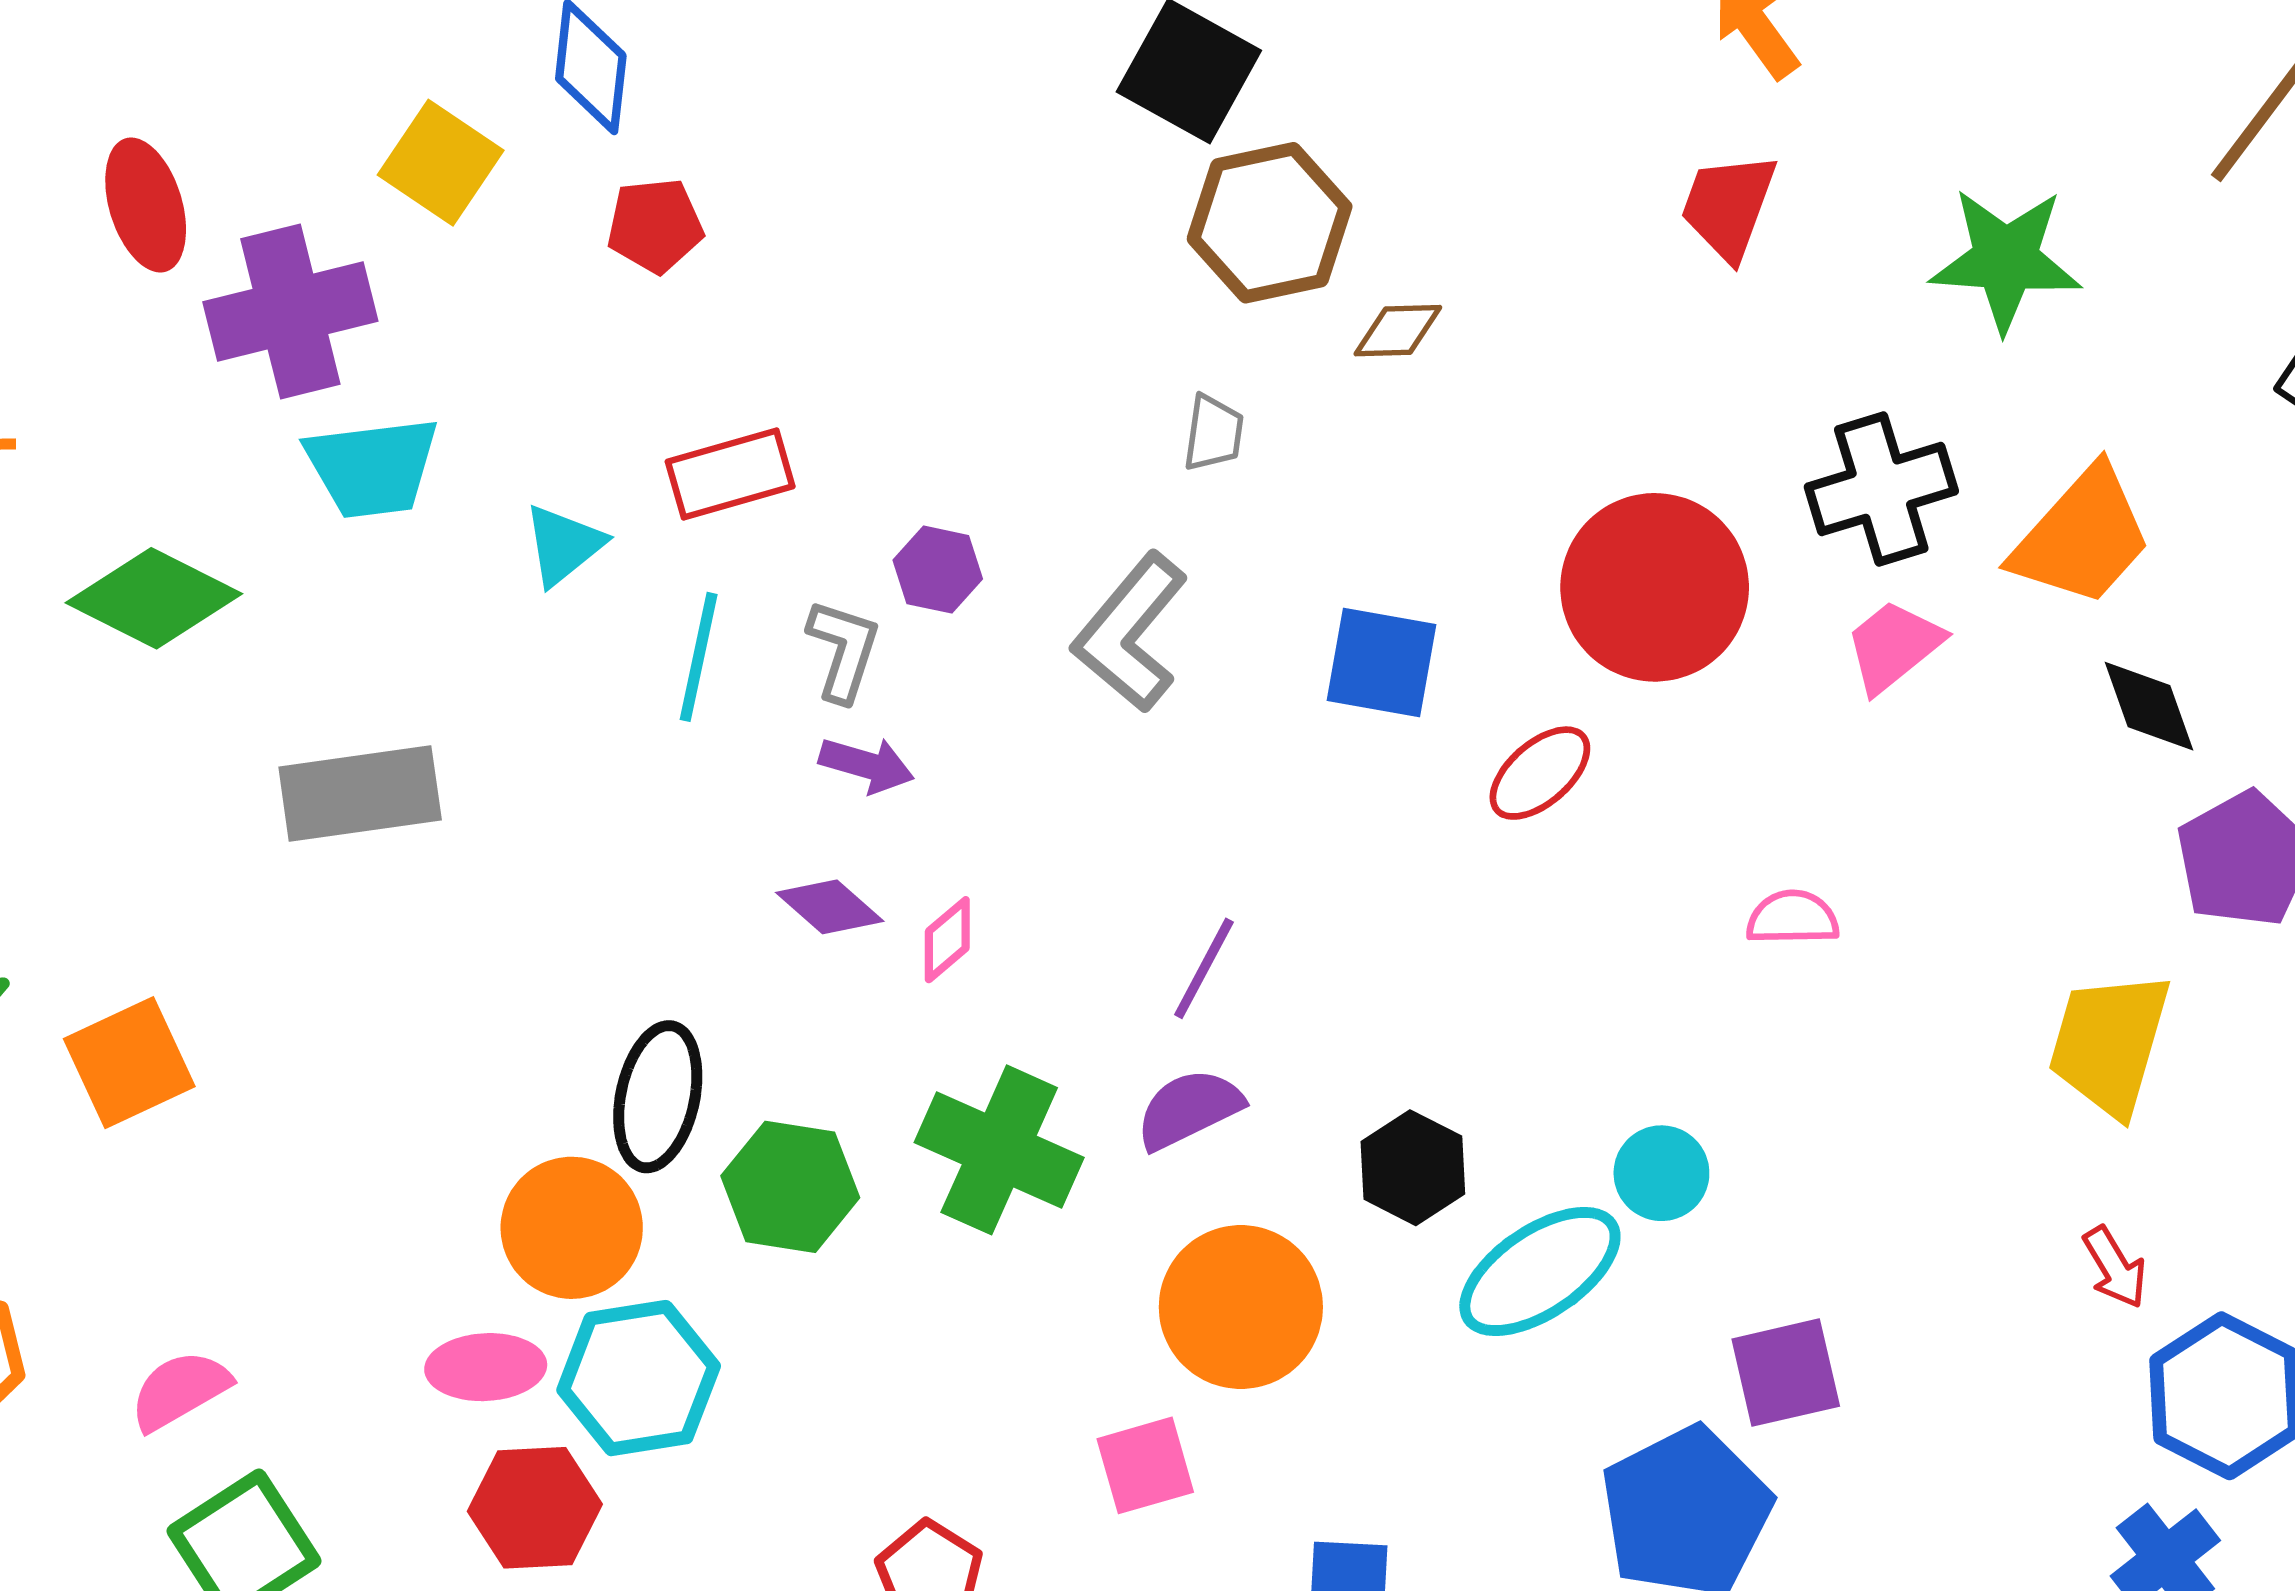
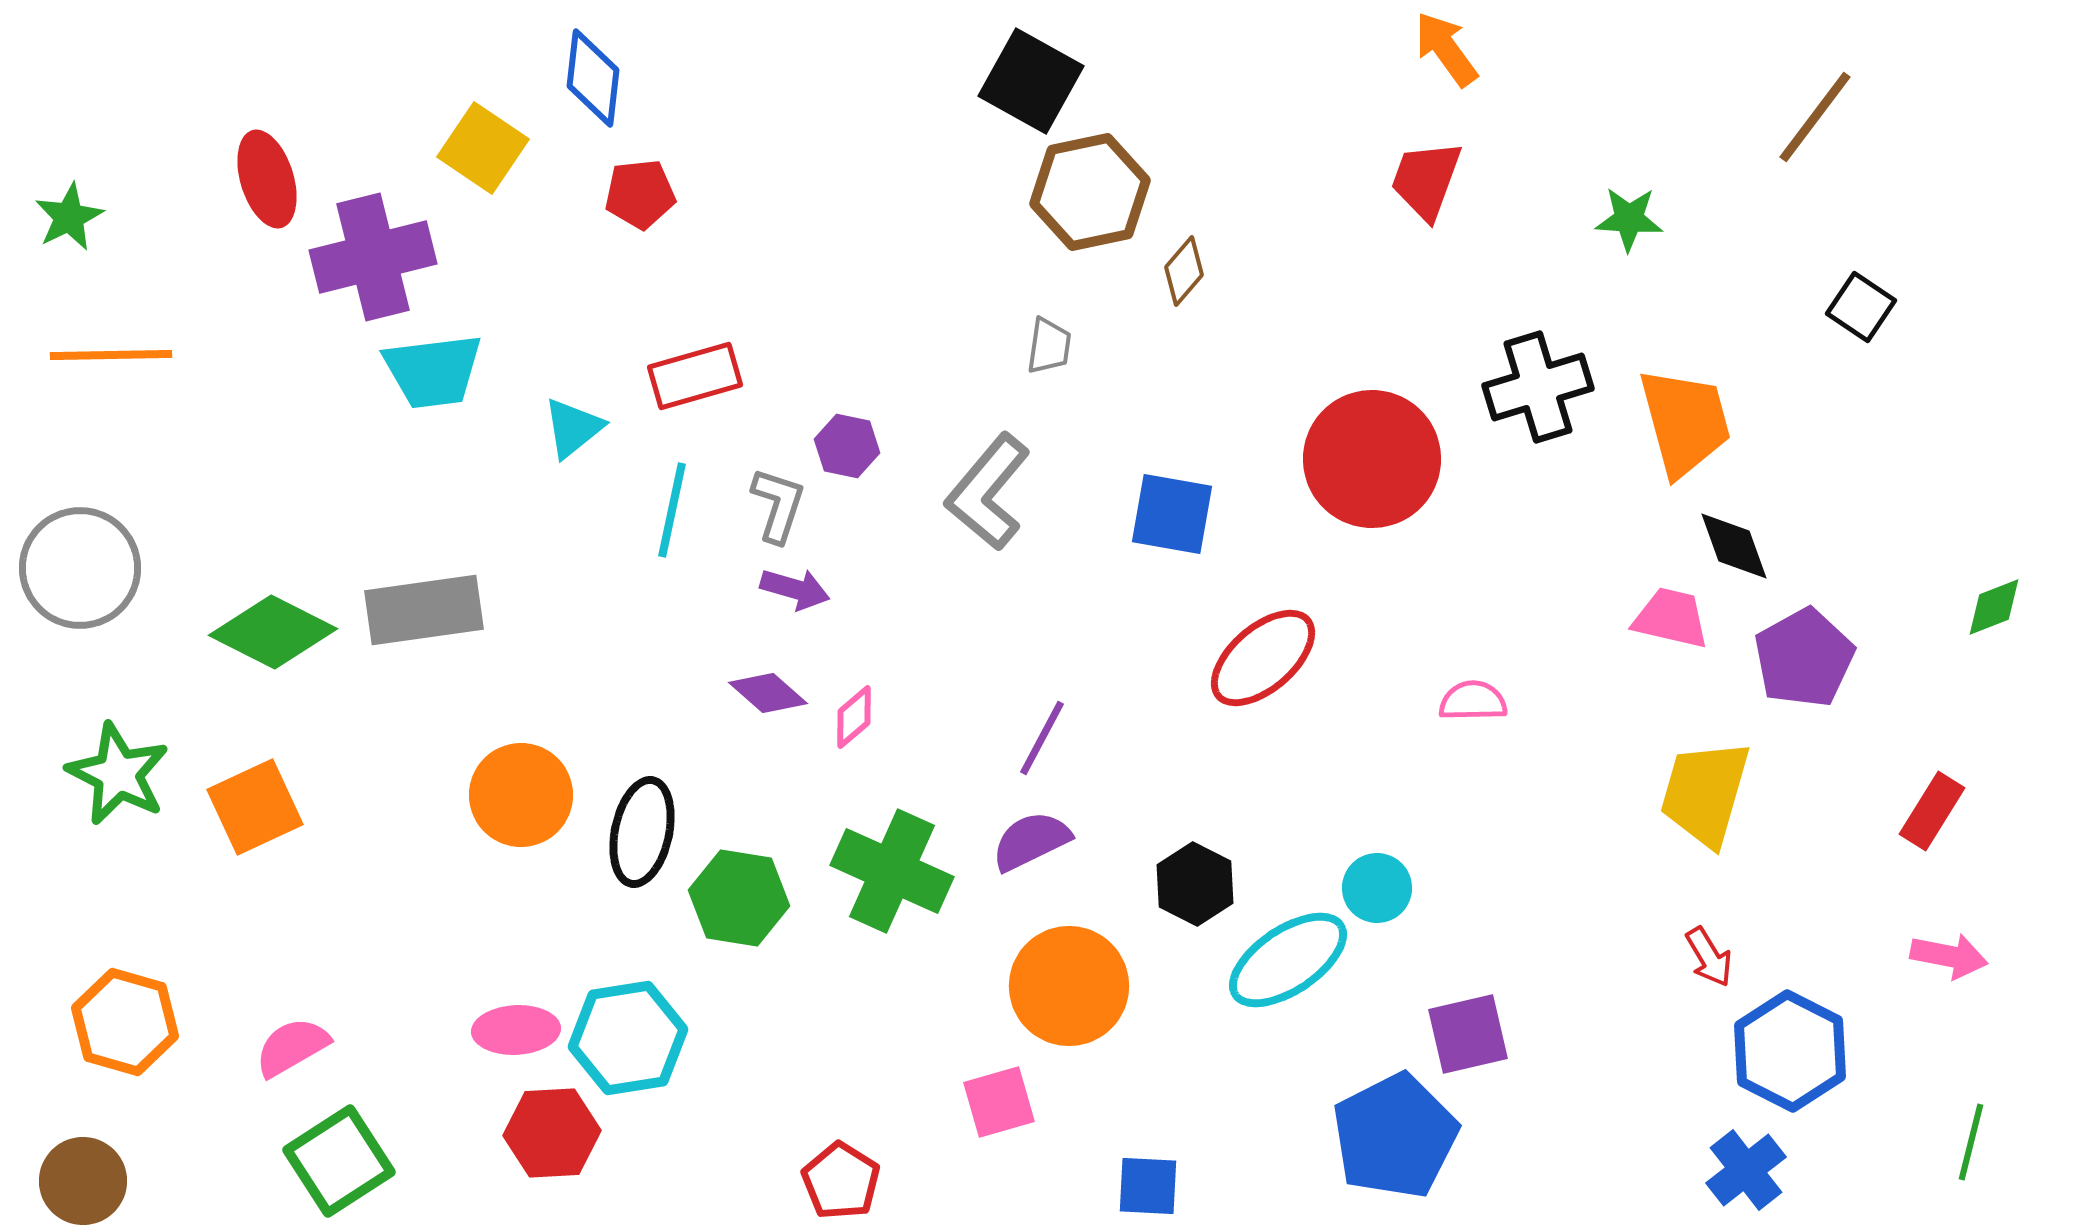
green star: (2006, 260) -> (1629, 219), size x0.6
brown diamond: (1398, 331) -> (1184, 271), turned -48
orange trapezoid: (2082, 537) -> (1685, 422), turned -57
green diamond: (154, 598) -> (273, 632), moved
pink trapezoid: (1894, 646) -> (1671, 618), moved, turned 52
red ellipse: (1540, 773) -> (1263, 658), moved, size x1.4
orange circle: (572, 1228) -> (521, 795), moved

